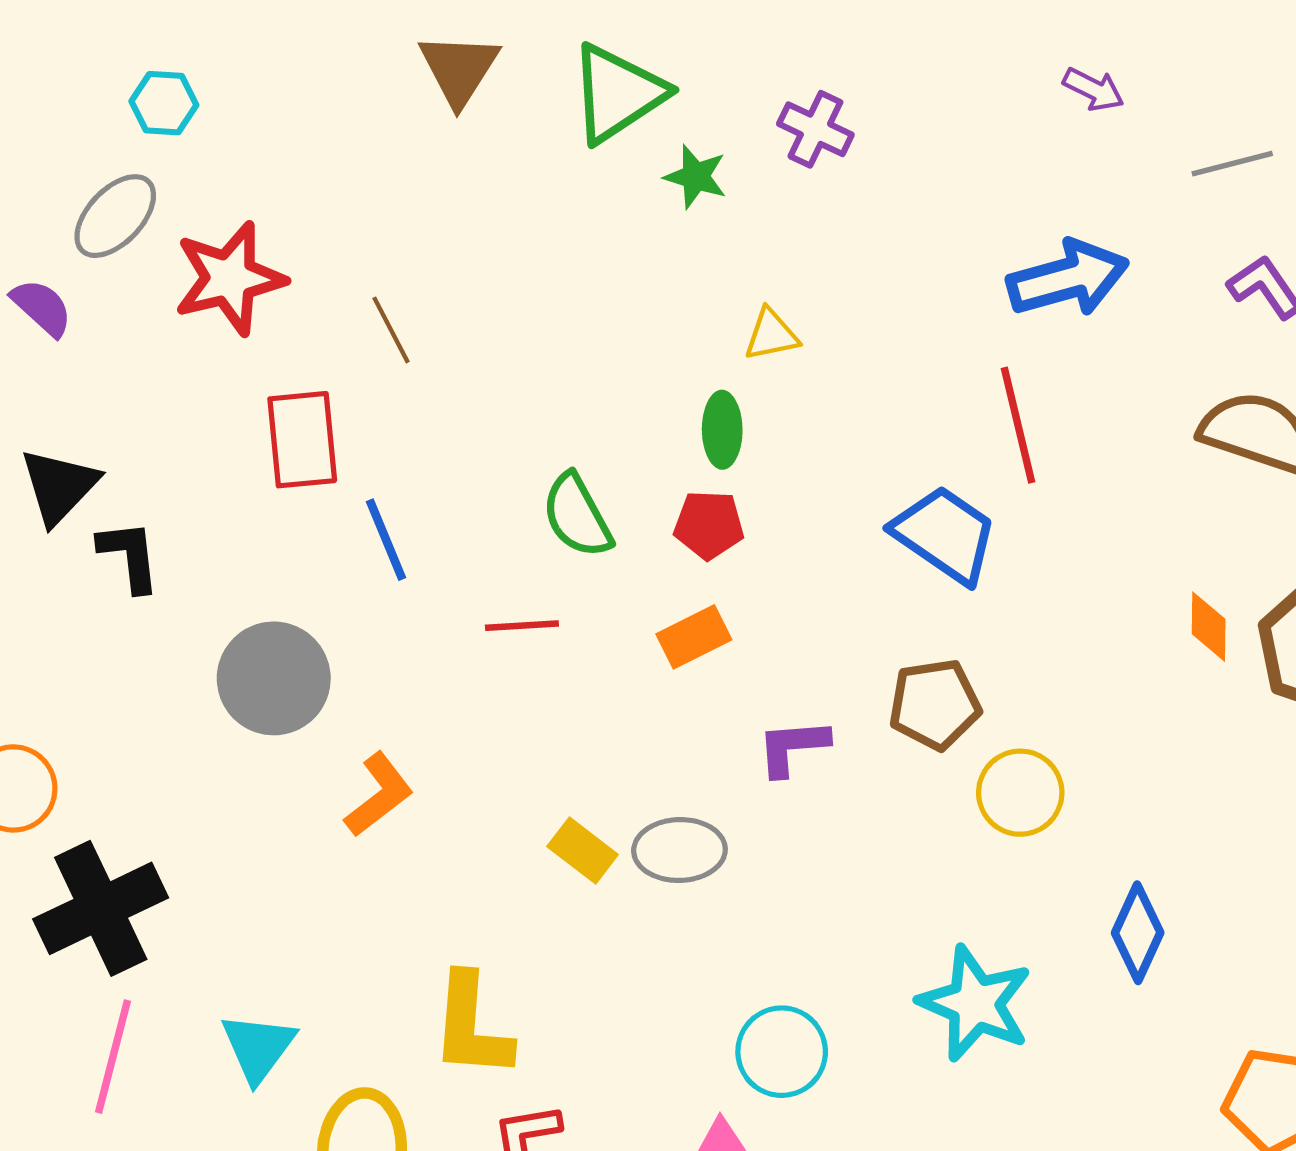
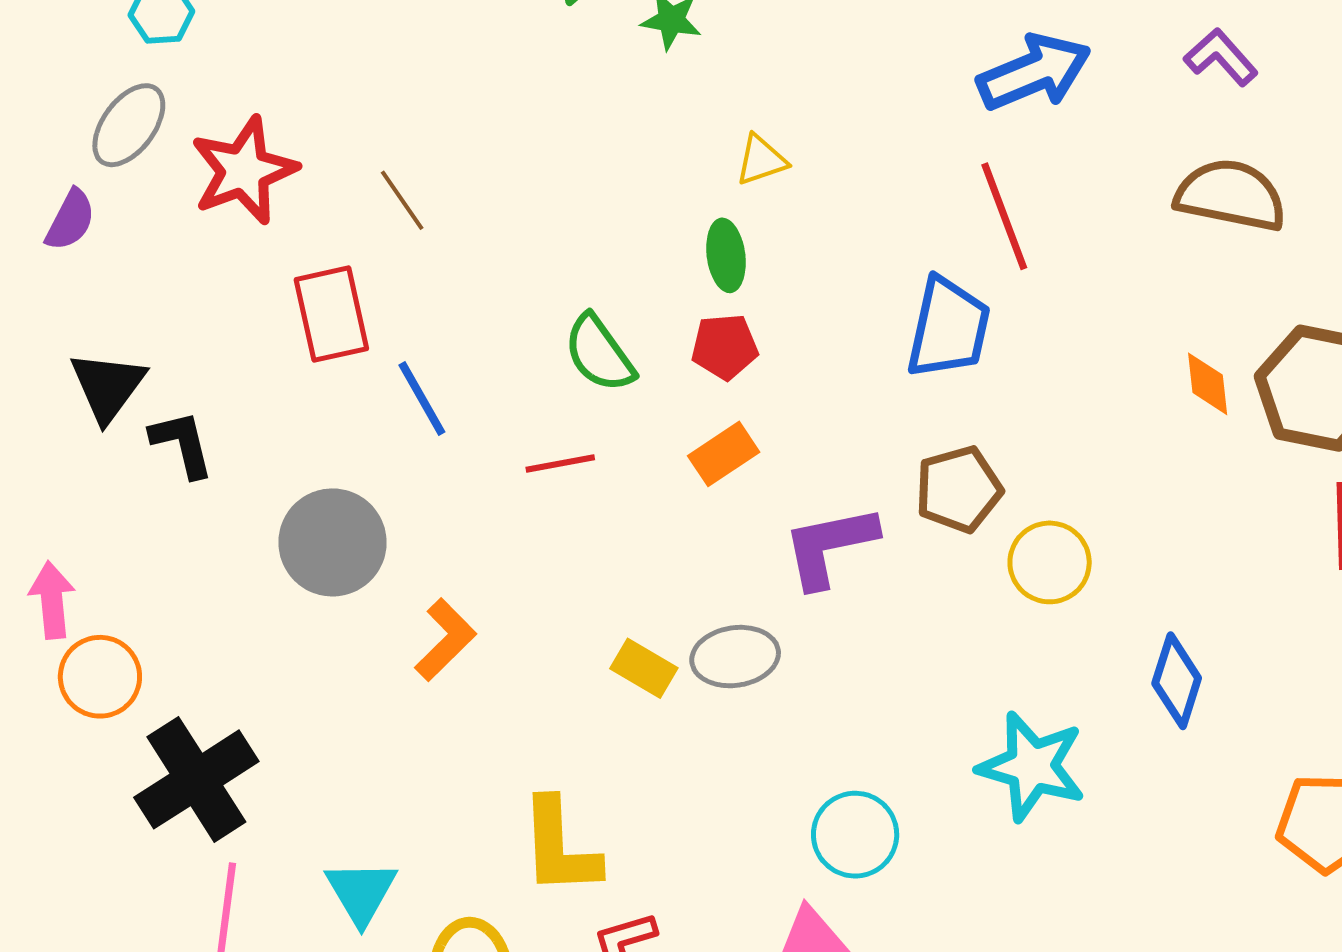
purple semicircle: (42, 307) -> (70, 220), turned 82
blue trapezoid: (945, 534) -> (948, 328), turned 75
purple L-shape: (793, 747) -> (830, 546), size x1.4

